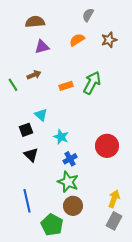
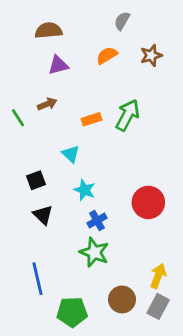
cyan triangle: (41, 115) -> (71, 154), moved
brown circle: (73, 206) -> (122, 299), moved
green pentagon: (52, 225) -> (72, 312), turned -30

